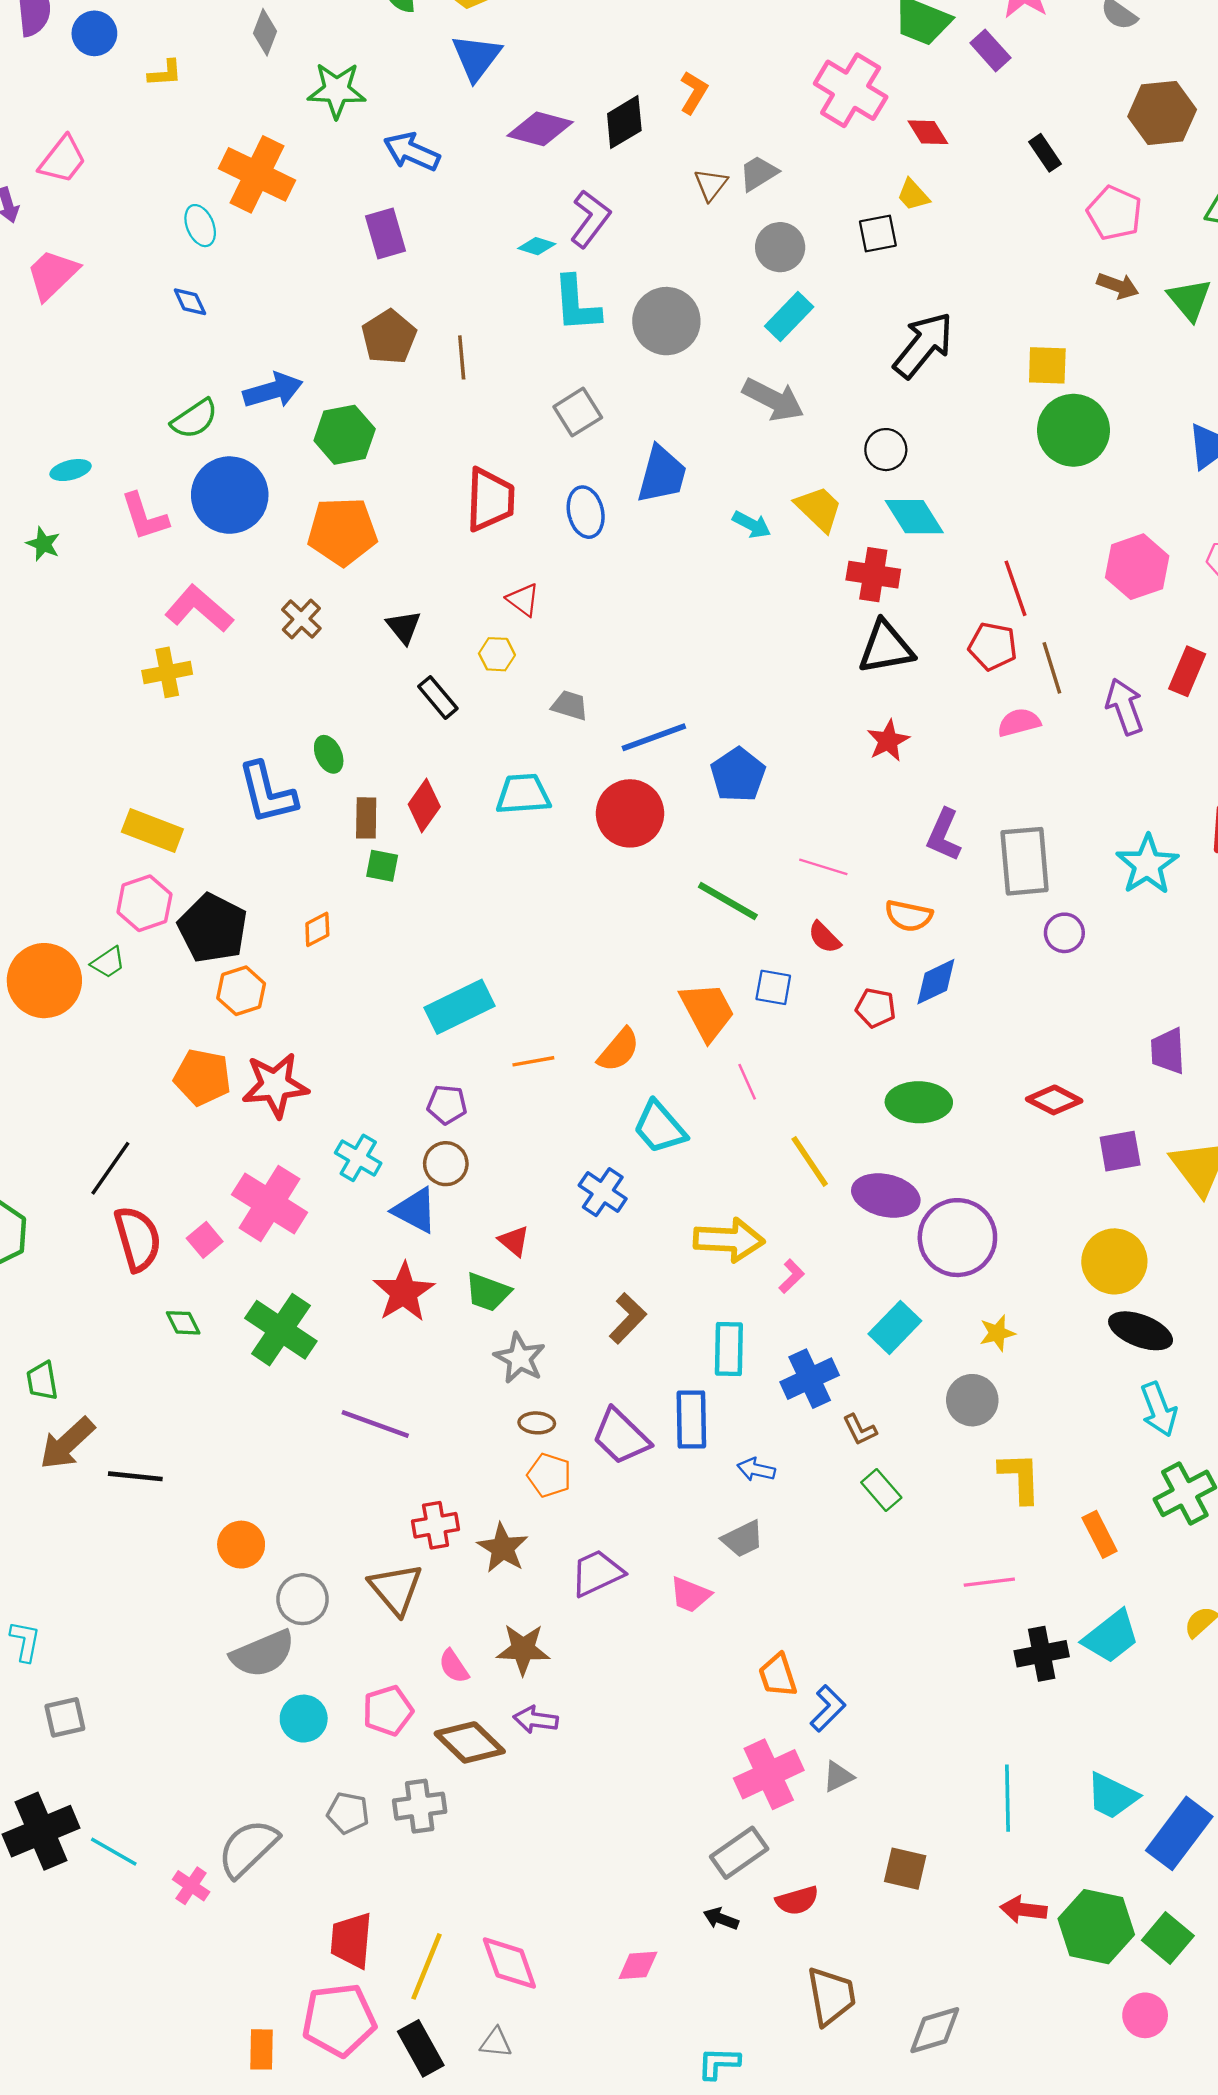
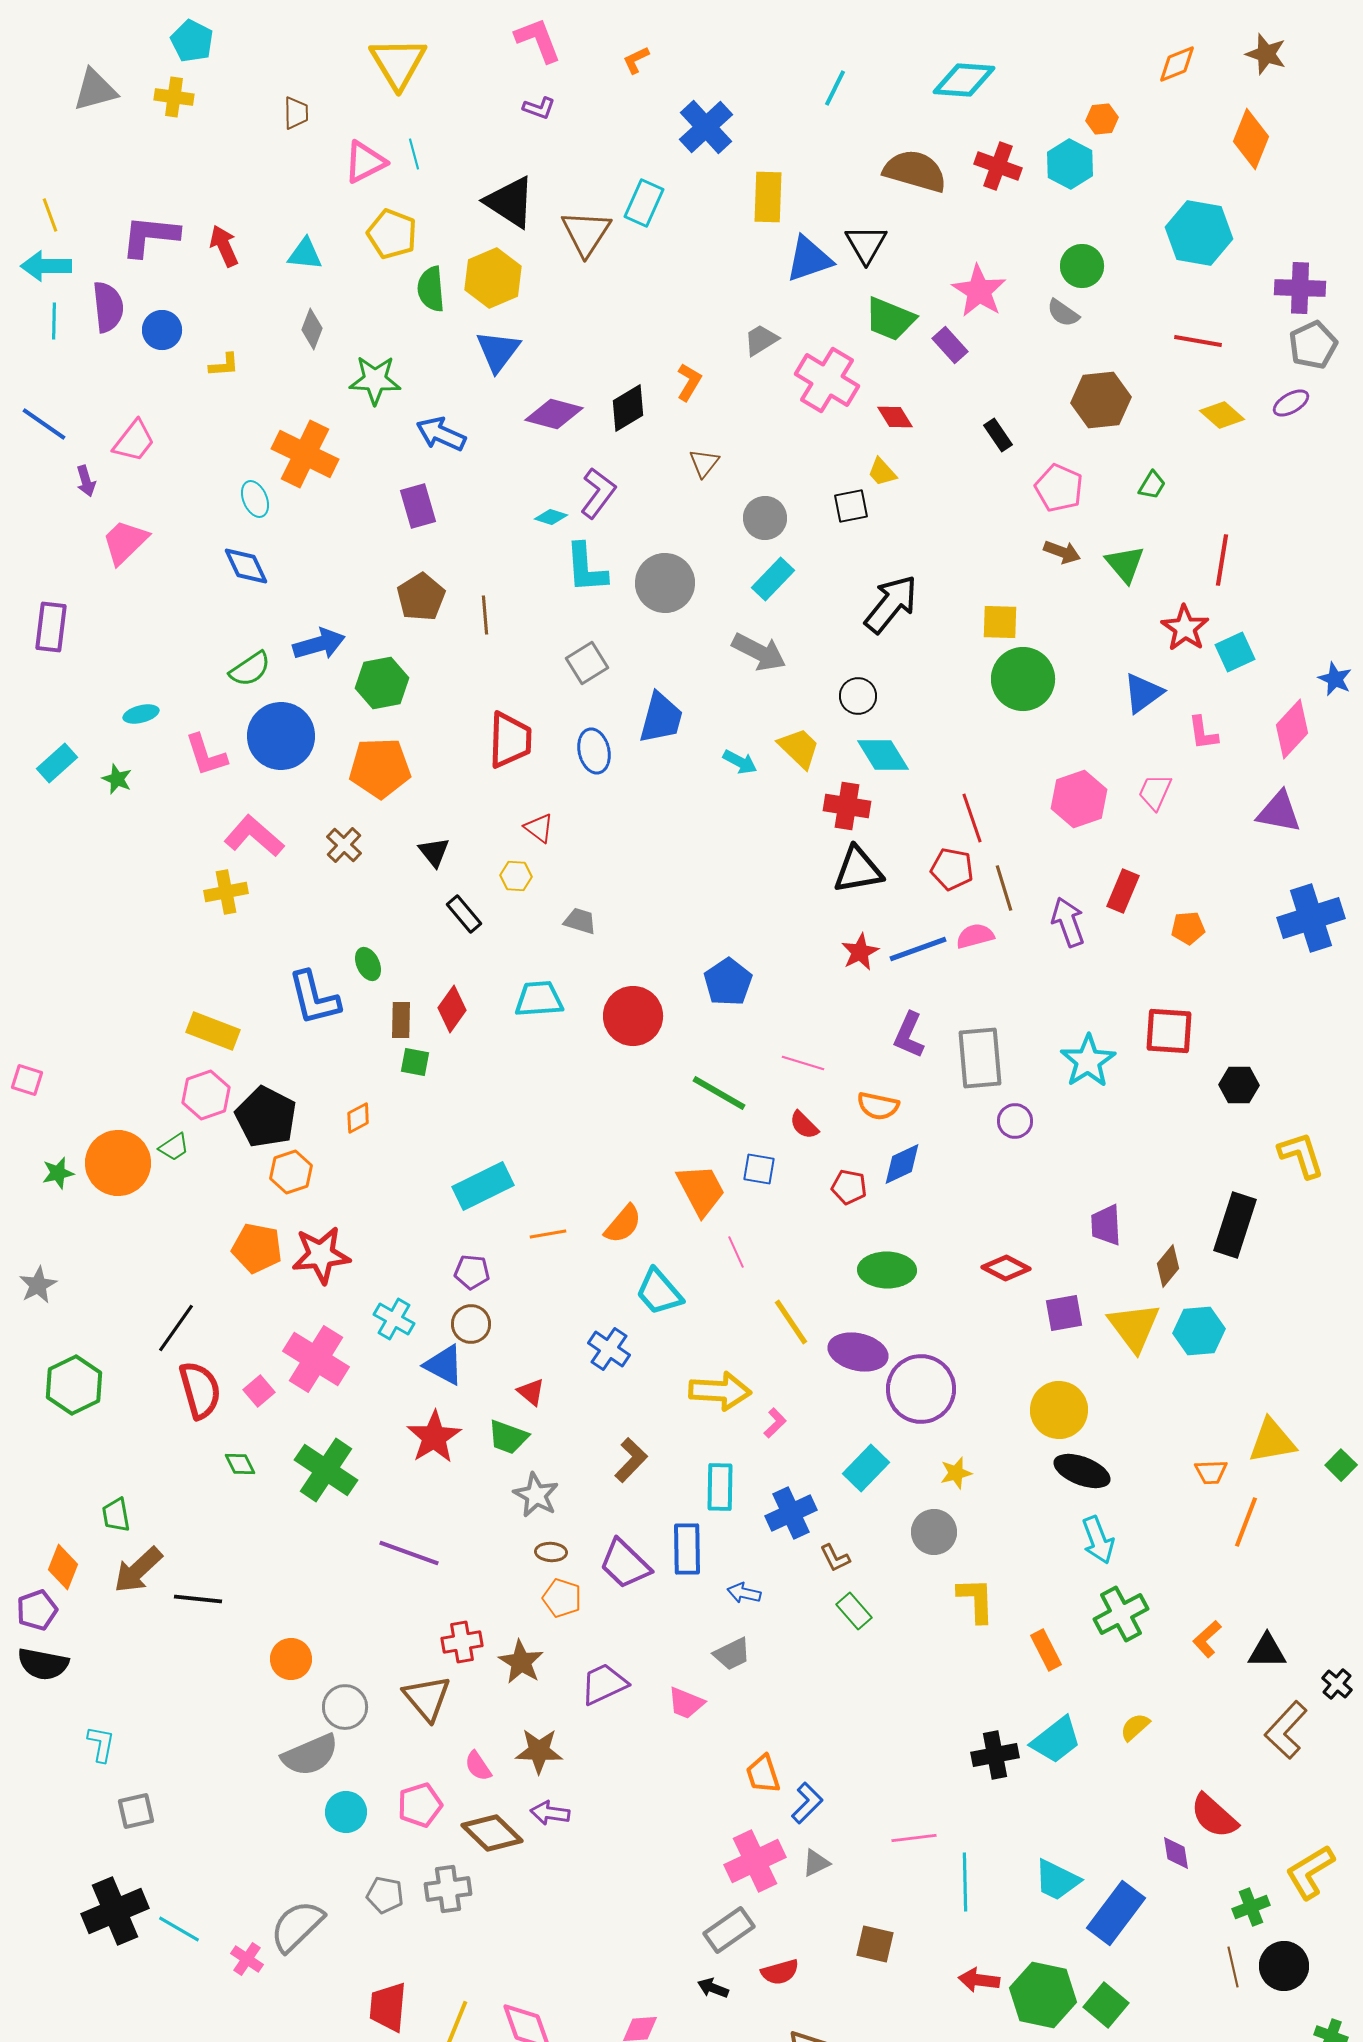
gray trapezoid: (758, 173) -> (761, 340), moved
blue diamond: (190, 302) -> (246, 566), size x1.5
blue line: (654, 737) -> (918, 949), moved
pink line: (989, 1582) -> (914, 1838), moved

